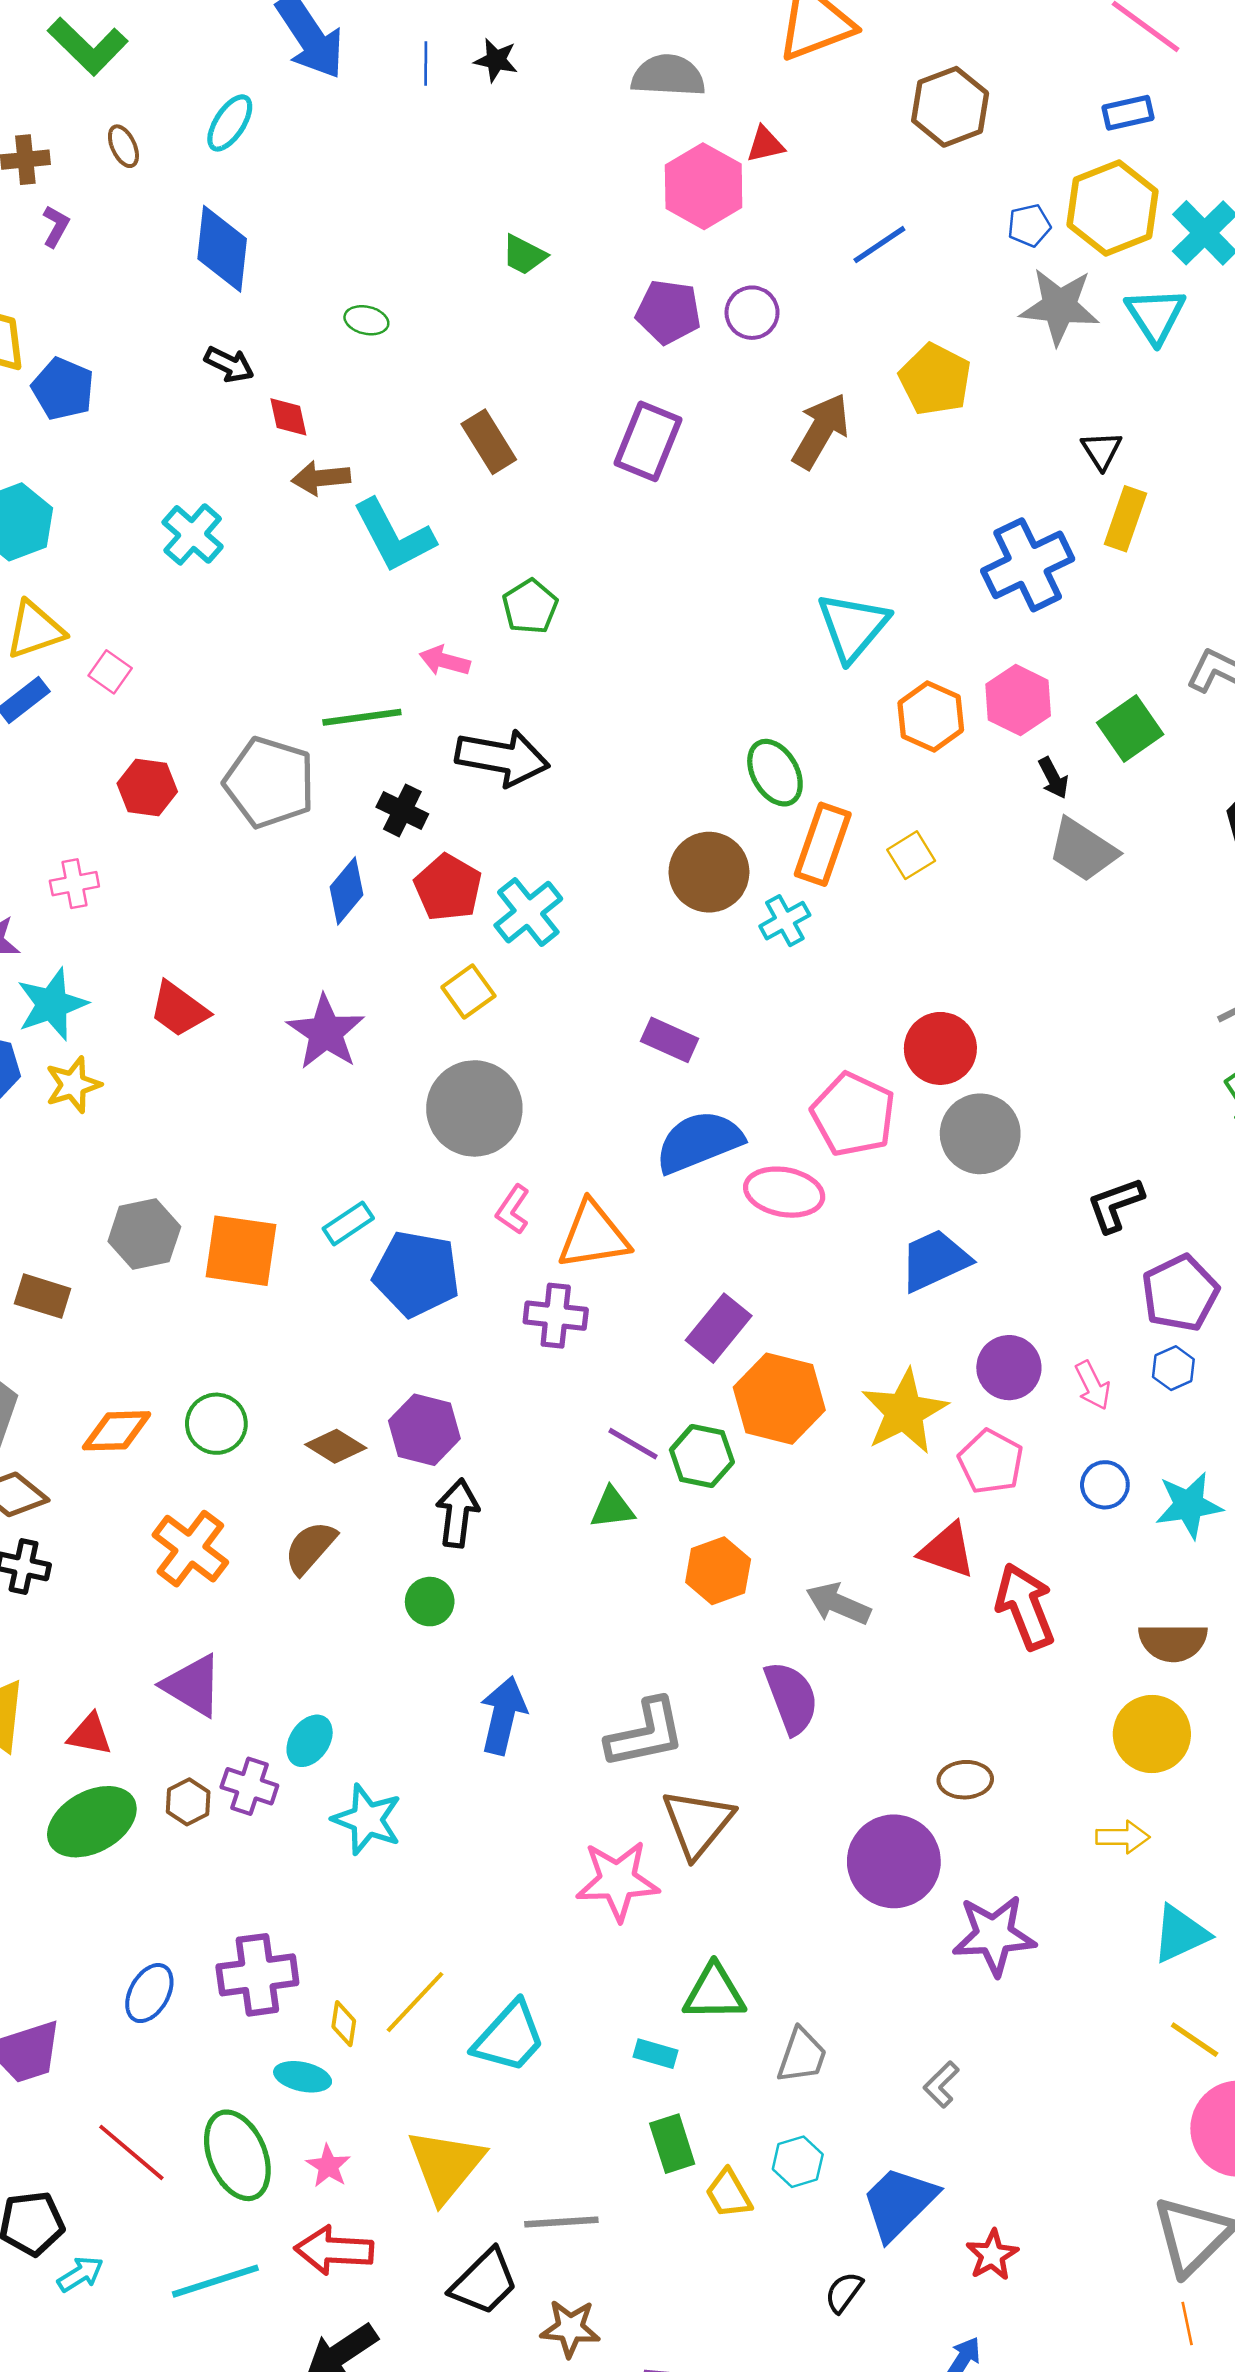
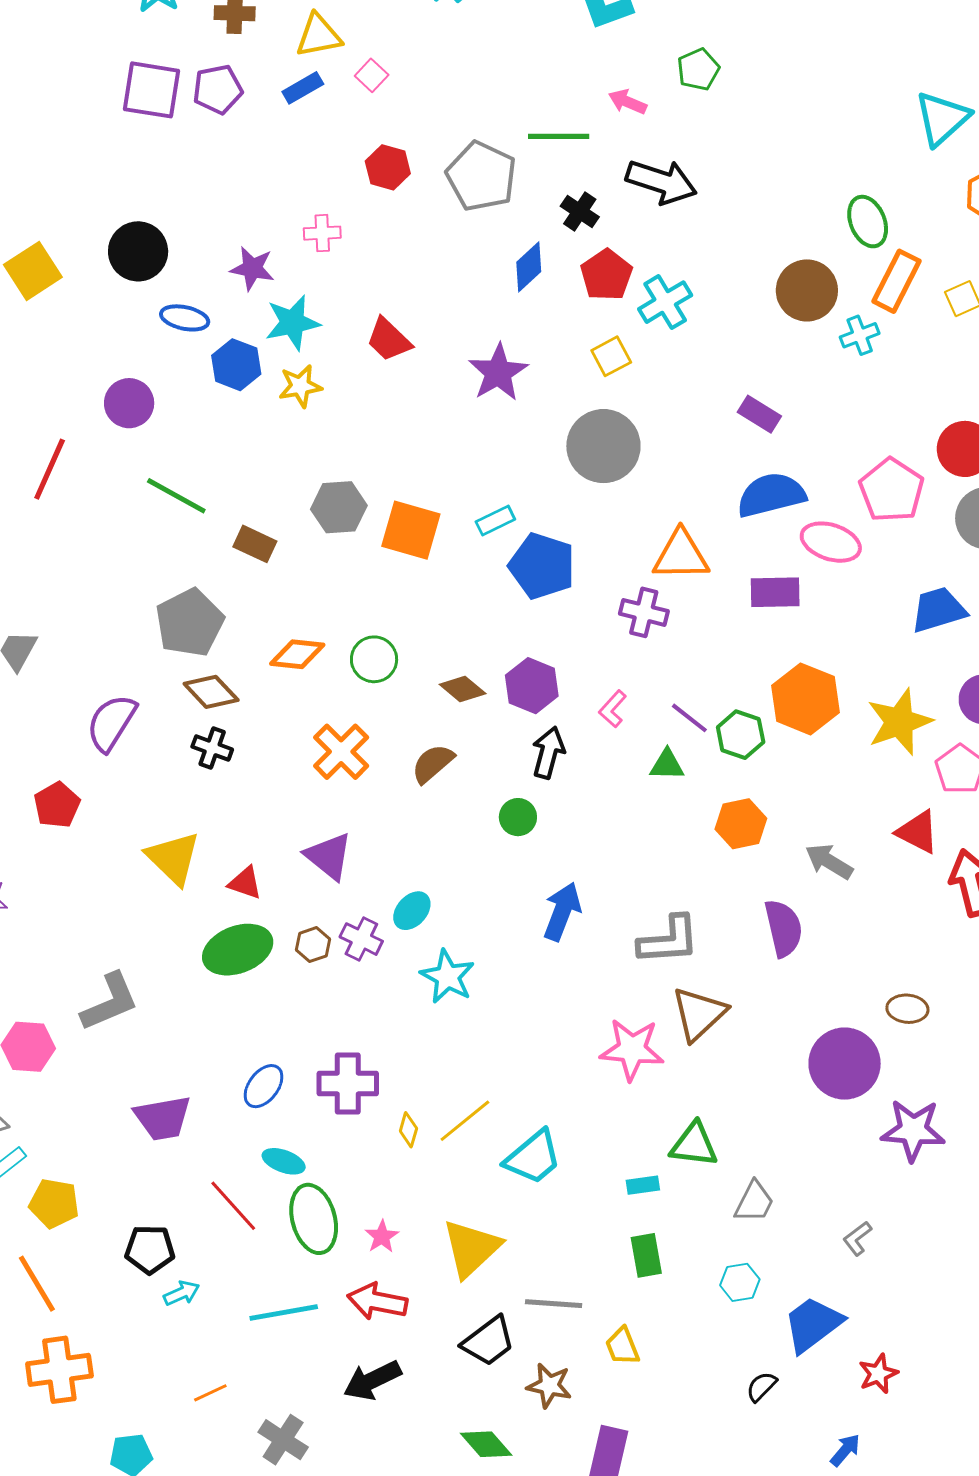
pink L-shape: (513, 1210) -> (613, 709), moved
purple rectangle: (719, 1328) -> (775, 592), moved, turned 42
cyan rectangle: (656, 2054) -> (643, 1185), turned -32
cyan ellipse: (303, 2077) -> (284, 1161), moved
yellow trapezoid: (729, 2194) -> (622, 1346), moved

